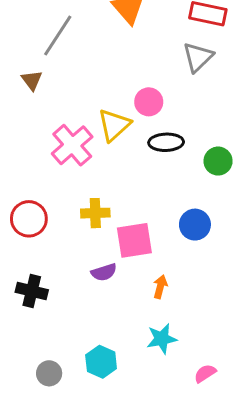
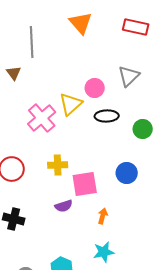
gray line: (58, 35) -> (32, 42), turned -36
gray triangle: (198, 57) -> (129, 76), moved

